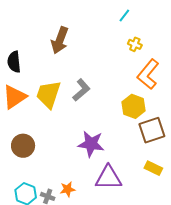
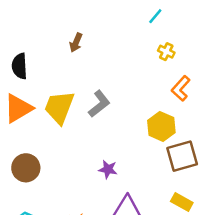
brown arrow: (60, 40) -> (76, 43), size x0.6
orange L-shape: (148, 74) -> (181, 88), size x0.7
purple star: (91, 144) -> (108, 169), size x0.6

